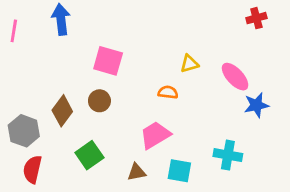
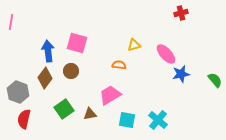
blue arrow: (61, 19) -> (48, 51), moved
cyan cross: (228, 155) -> (158, 120), moved, turned 30
brown triangle: (137, 172) -> (90, 114), moved

